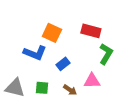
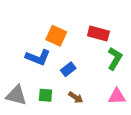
pink triangle: (92, 81) -> (117, 96), moved

